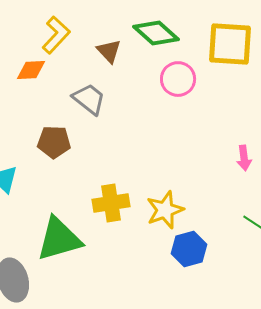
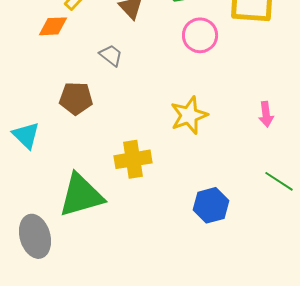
gray trapezoid: (89, 99) -> (111, 55), size x0.7
yellow star: (165, 210) -> (189, 115), moved

